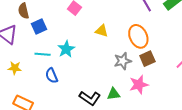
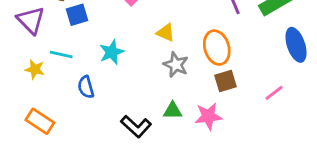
cyan line: (43, 54) -> (61, 54), moved
gray star: (123, 61) -> (176, 65), moved, turned 30
green triangle: (114, 94) -> (173, 111), moved

